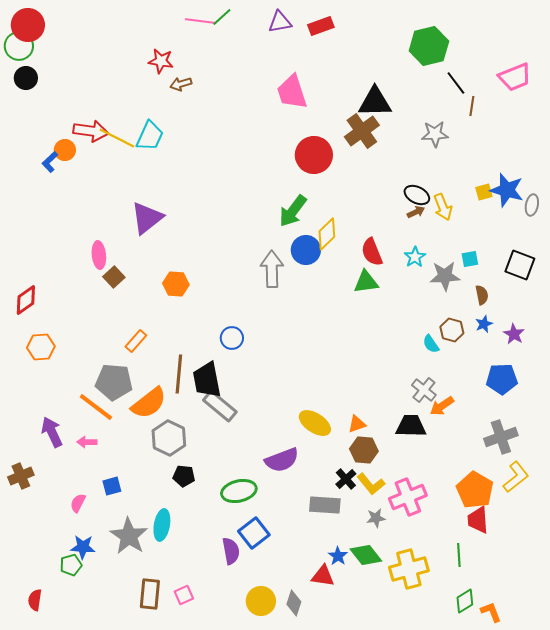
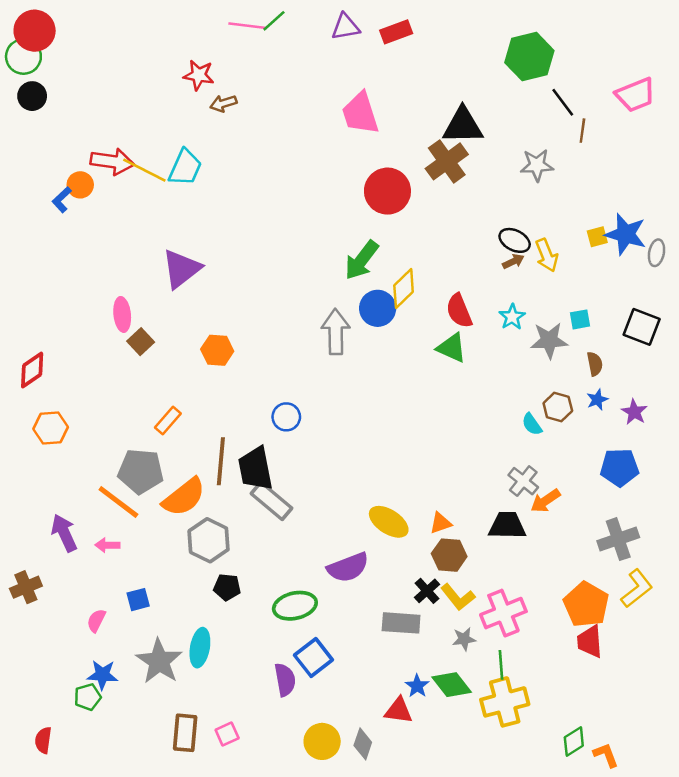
green triangle: (366, 282) -> (452, 348), turned 32
green line: (459, 555) -> (501, 665), moved

